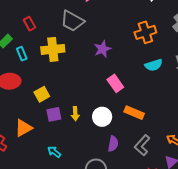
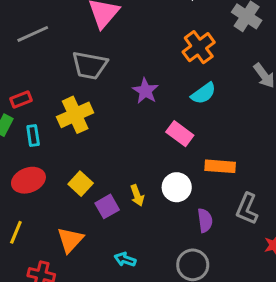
red rectangle: (29, 24) -> (21, 100), moved, turned -64
cyan rectangle: (22, 54) -> (33, 135), turned 32
cyan semicircle: (154, 65) -> (203, 93), moved

